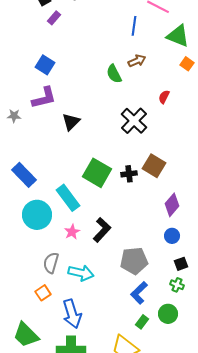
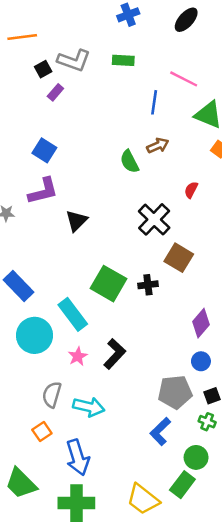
brown square: (154, 166) -> (179, 258), moved
gray pentagon: (134, 261) -> (175, 392), moved
green rectangle: (142, 322) -> (182, 485), moved, size x1.5

